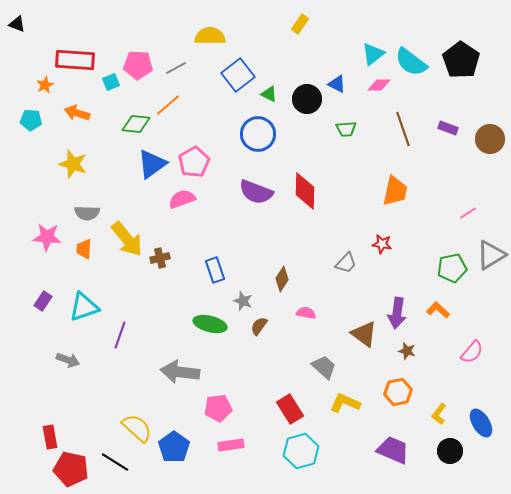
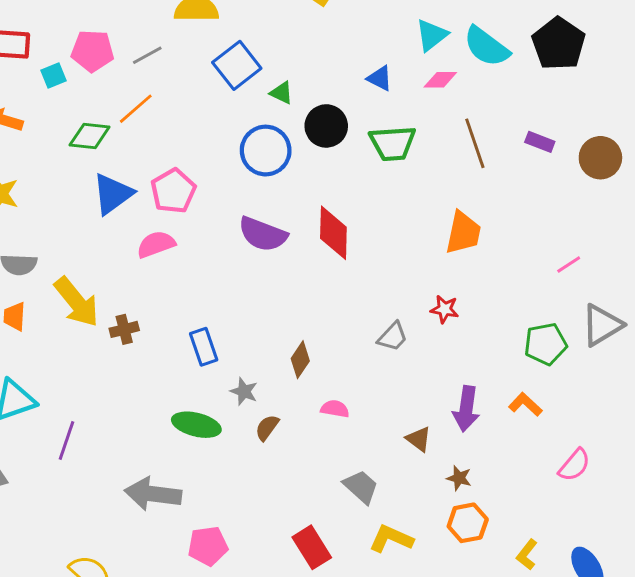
black circle: (307, 99) -> (326, 126), moved
green trapezoid: (346, 129) -> (393, 143), size x1.6
brown triangle: (364, 334) -> (419, 439), size x0.7
brown star: (407, 351) -> (459, 478), moved

